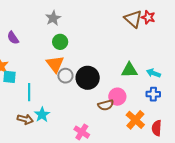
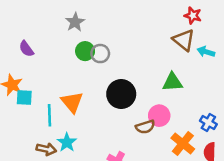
brown triangle: (133, 19) -> (184, 40), moved
orange triangle: (55, 64) -> (72, 102), moved
cyan arrow: (153, 73) -> (206, 52), moved
gray circle: (65, 76) -> (100, 54), moved
blue cross: (153, 94) -> (208, 123), moved, turned 32

